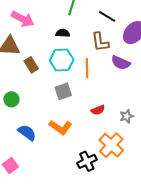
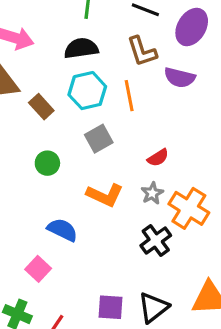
black semicircle: (63, 33) -> (81, 48), size x1.5
green circle: (11, 99) -> (47, 163), moved
gray star: (127, 116) -> (152, 193), moved
blue semicircle: (27, 133) -> (62, 230), moved

